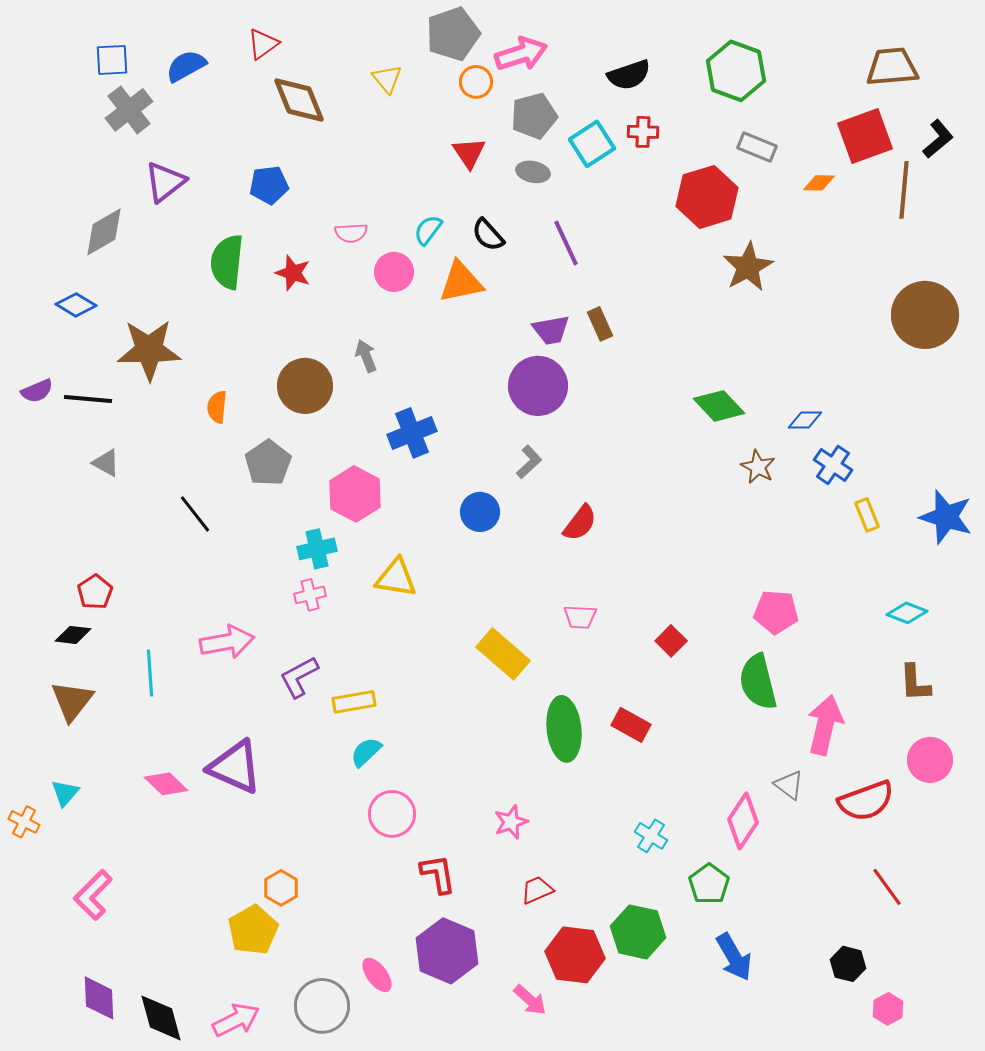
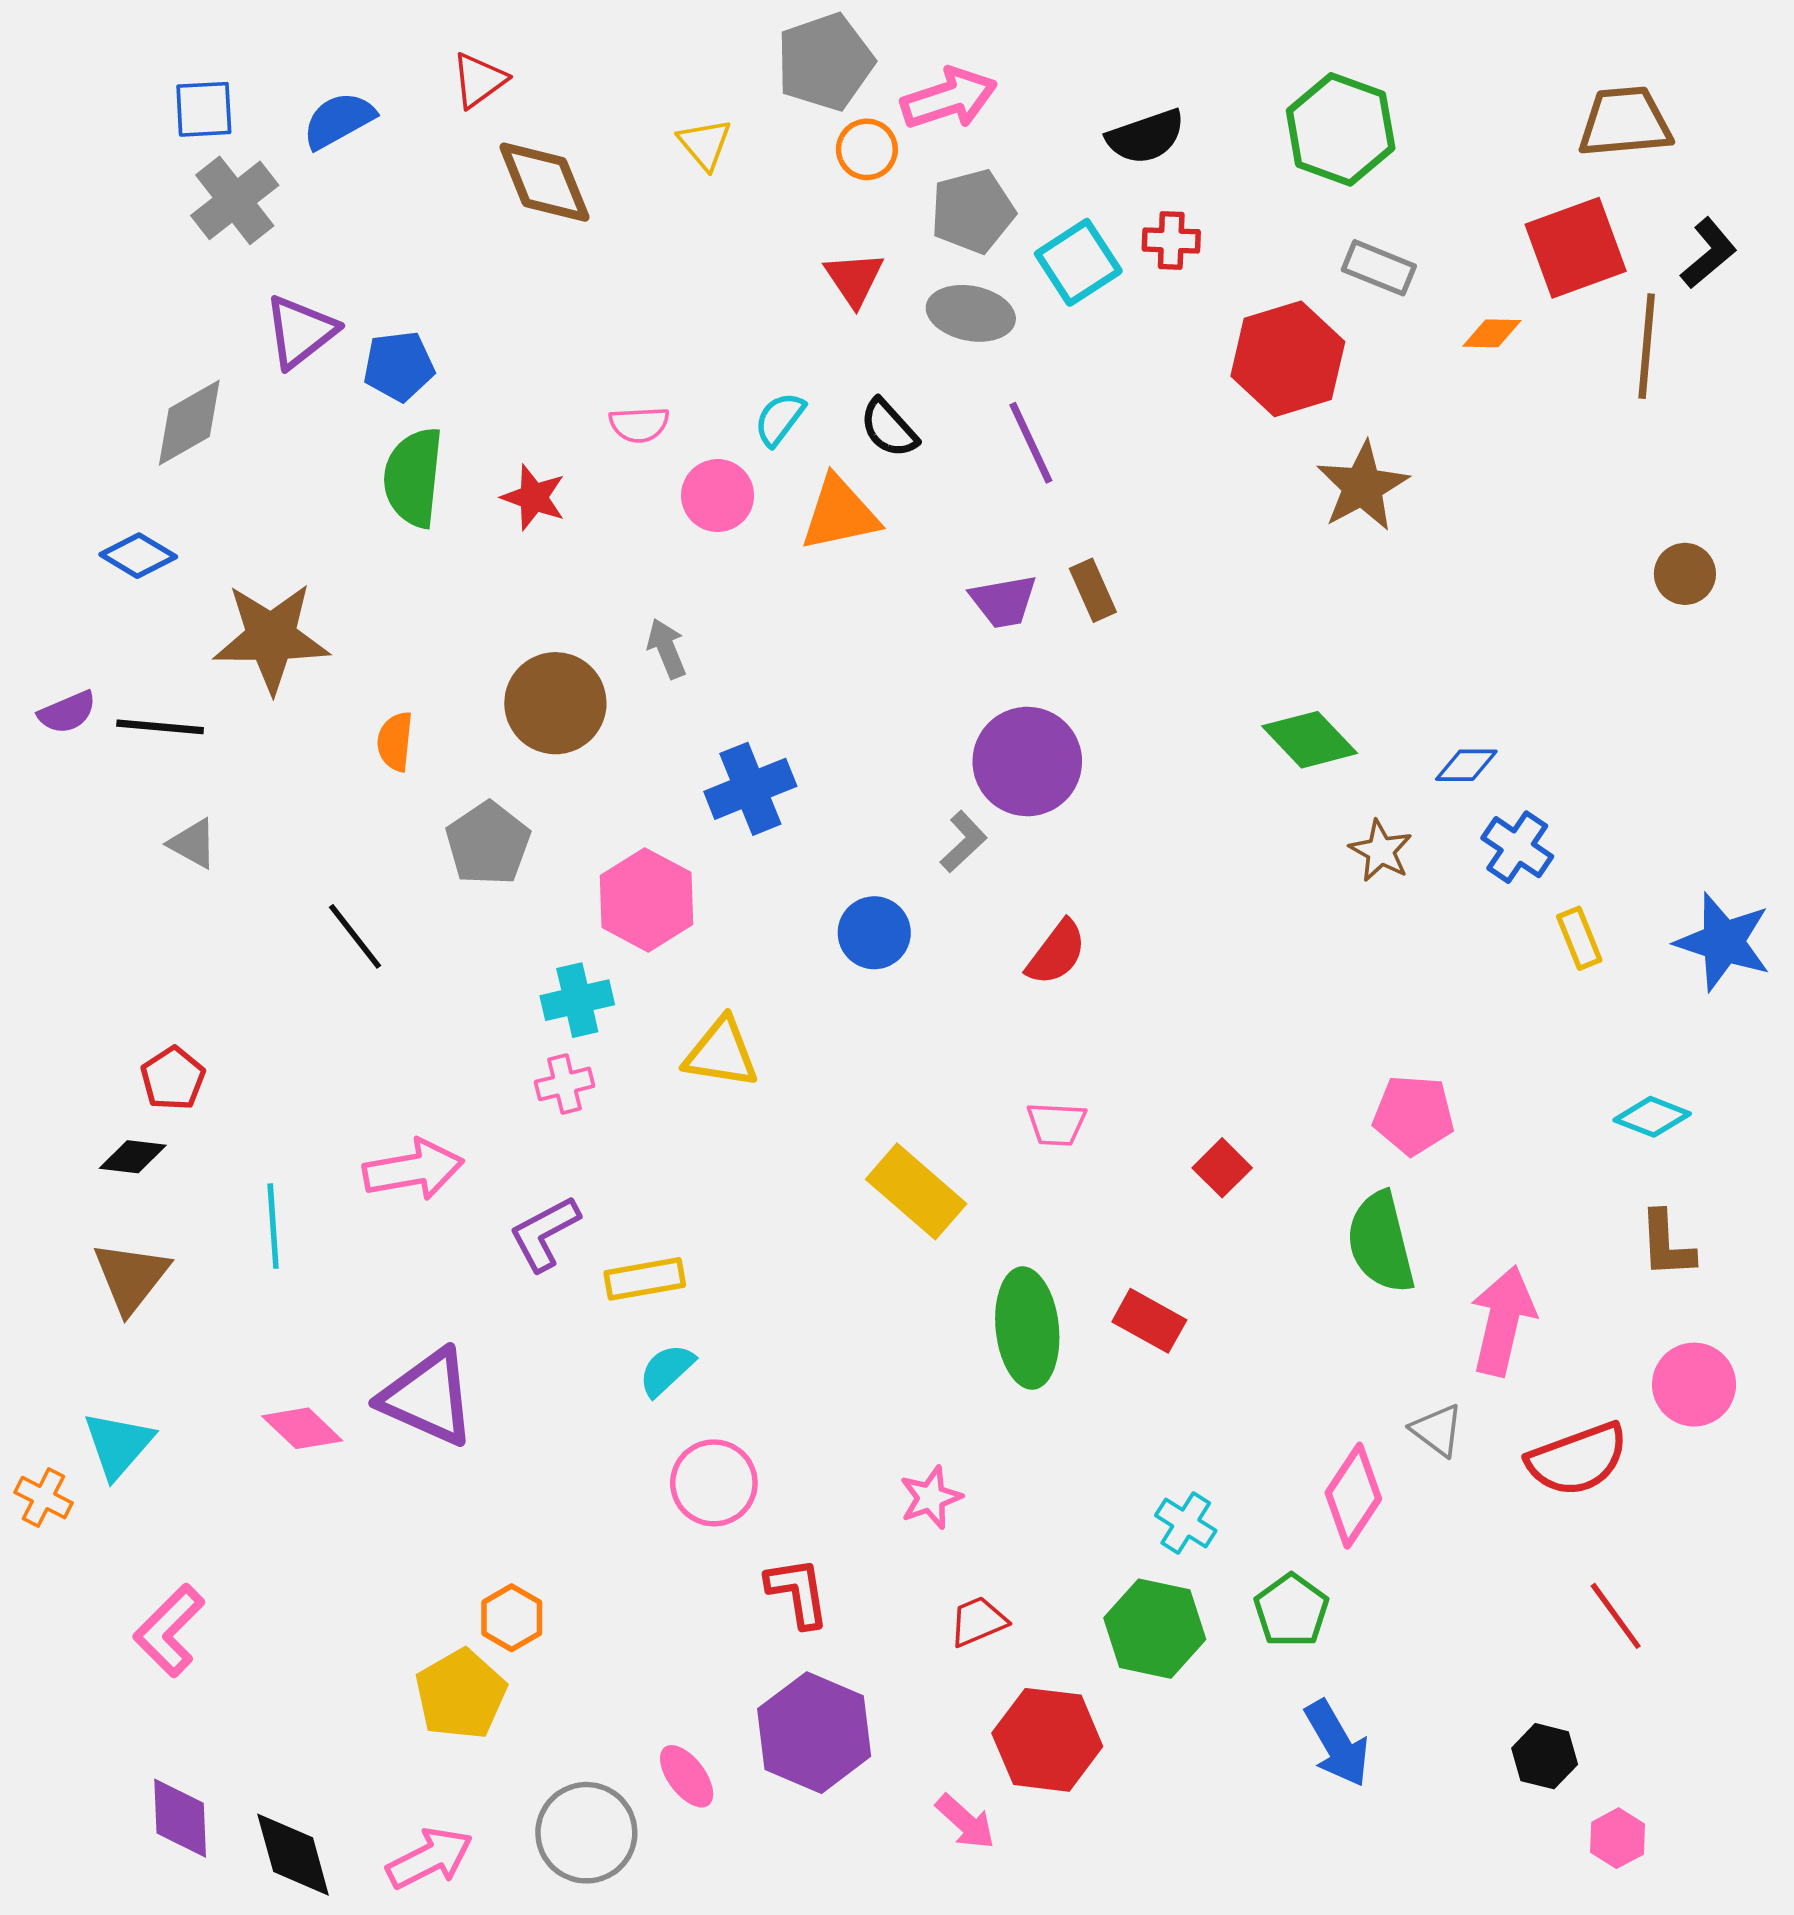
gray ellipse: (533, 172) -> (971, 313), size x1.4
blue pentagon: (269, 185) -> (399, 366), moved
brown circle: (925, 315) -> (1685, 574), size x0.5
purple circle: (538, 386) -> (1027, 762), moved
cyan triangle: (65, 793) -> (118, 1445), size x1.4
green hexagon: (638, 932) -> (1155, 1629), moved

